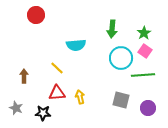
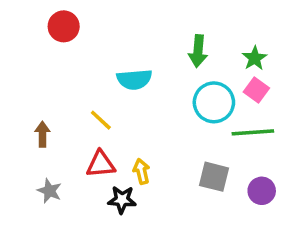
gray star: (16, 108) -> (49, 191), moved
black star: (43, 113) -> (122, 200), moved

